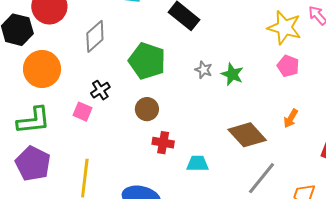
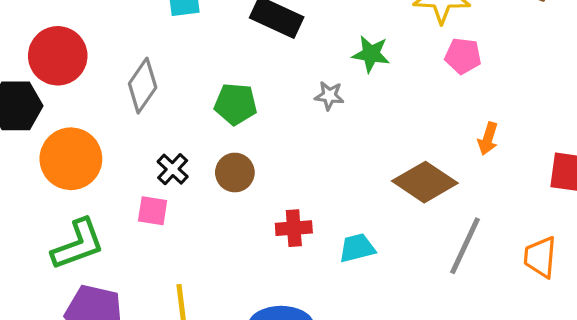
green pentagon: (147, 61) -> (236, 104), size x0.7
green star: (232, 74) -> (371, 54), moved
brown circle: (147, 109) -> (235, 173), moved

